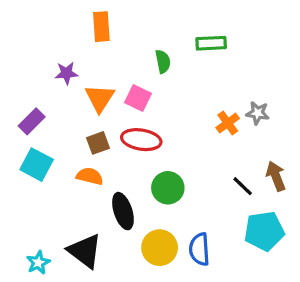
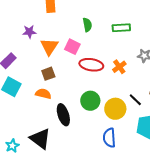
green rectangle: (211, 43) -> (121, 28), moved
orange cross: (228, 123) -> (119, 67), moved
red ellipse: (141, 140) -> (91, 65), moved
yellow circle: (160, 248) -> (115, 109), moved

